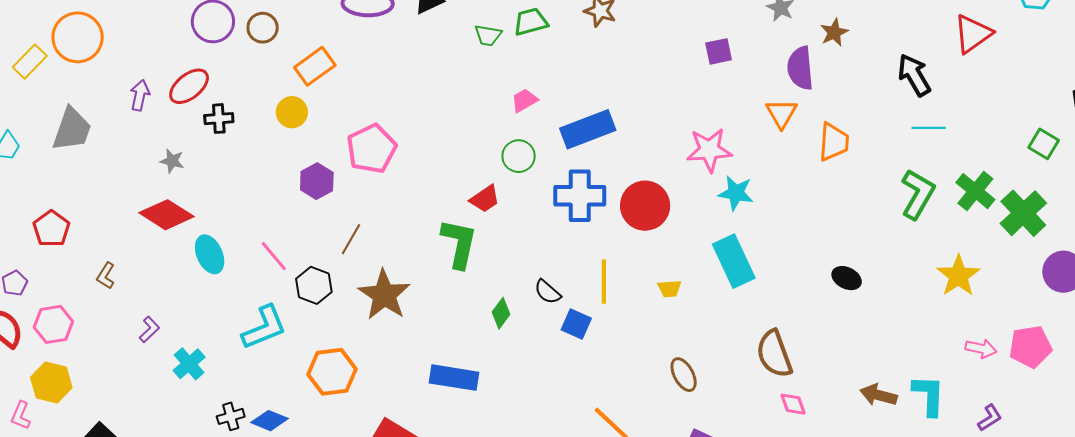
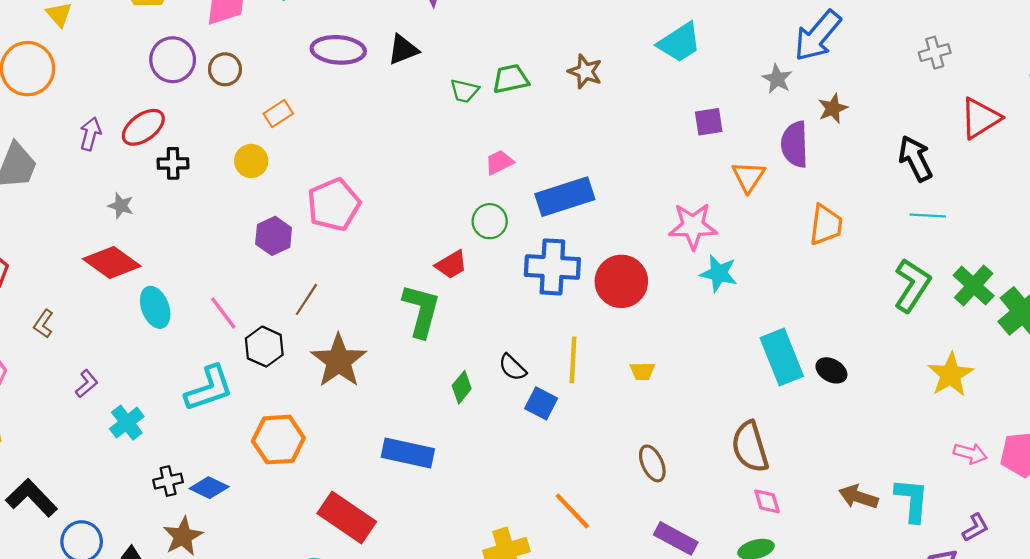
orange rectangle: (315, 66) -> (278, 114), size x0.7
orange triangle: (781, 113) -> (748, 177), moved
cyan rectangle: (734, 261) -> (782, 357), moved

